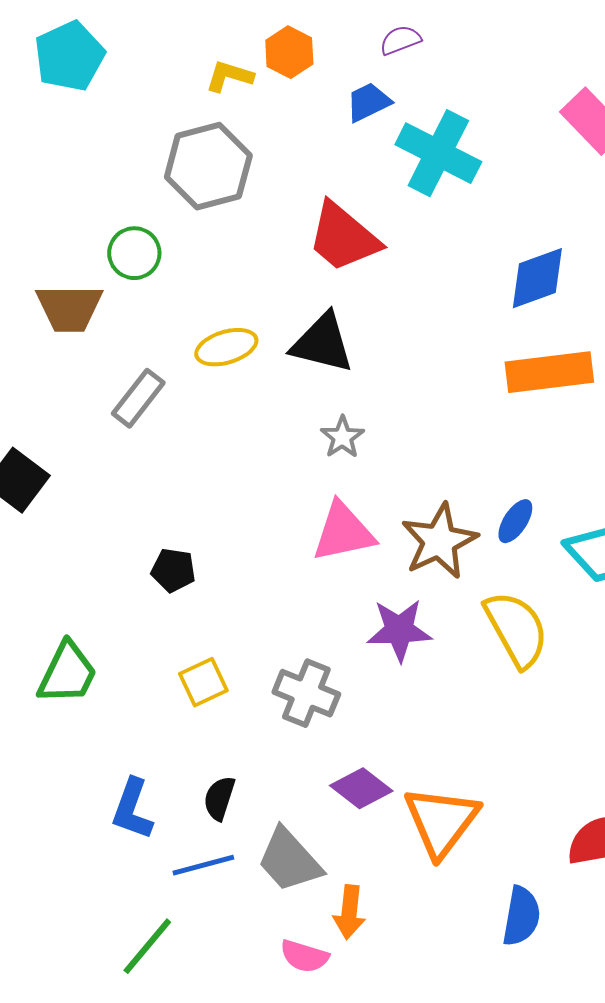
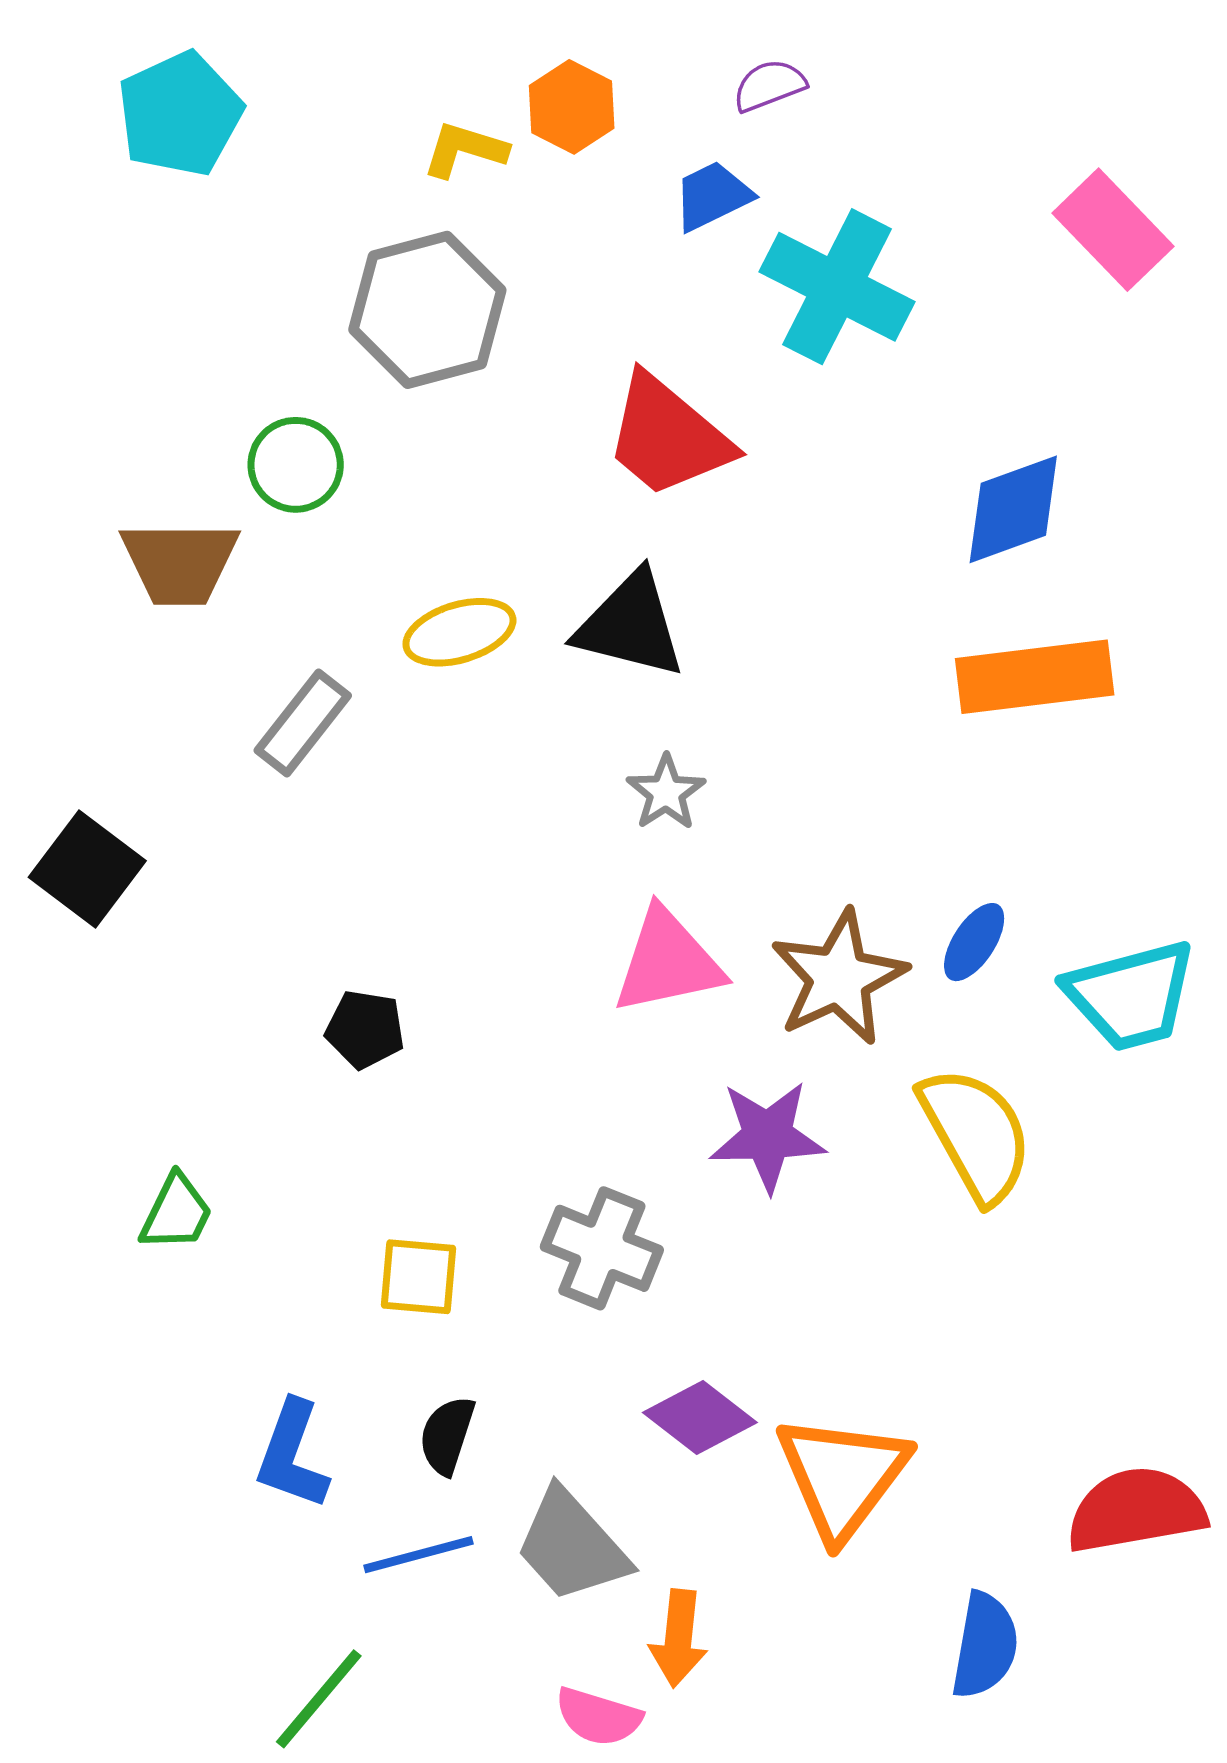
green trapezoid: (67, 673) -> (176, 1213), size x0.7
yellow square: (203, 682) -> (418, 1277), moved, turned 30

